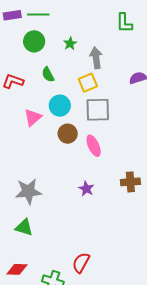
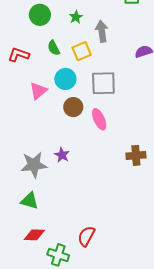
yellow square: (88, 83) -> (82, 51), moved
purple star: (86, 189) -> (62, 155), moved
red diamond: (17, 269) -> (34, 235), moved

